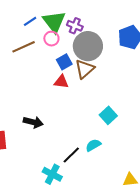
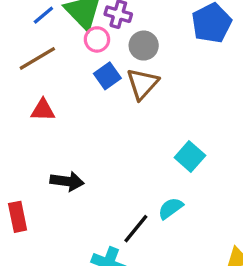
pink circle: (51, 39) -> (97, 39), moved
gray circle: (88, 46) -> (144, 46), size x0.6
red triangle: (61, 82) -> (43, 110), moved

